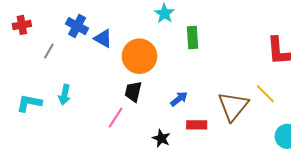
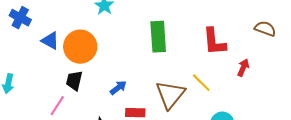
green rectangle: (193, 37) -> (158, 37), moved, size x1.4
blue triangle: (103, 39) -> (50, 41), moved

